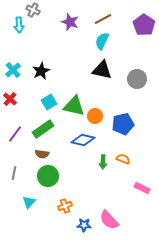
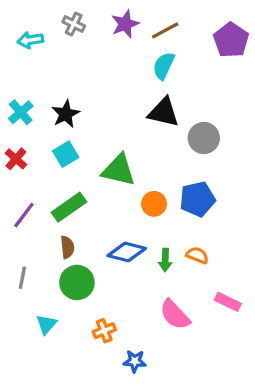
gray cross: (33, 10) -> (74, 24), moved
purple star: (70, 22) -> (125, 24), moved, turned 30
cyan arrow: (19, 25) -> (30, 40), turned 84
gray circle: (137, 79) -> (204, 138), moved
cyan square: (49, 102) -> (66, 154), moved
orange circle: (95, 116) -> (154, 204), moved
blue diamond: (83, 140) -> (127, 252), moved
brown semicircle: (42, 154) -> (67, 247), turned -104
pink semicircle: (109, 220) -> (175, 315), moved

